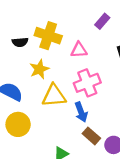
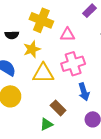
black semicircle: (20, 42) -> (12, 35), moved
blue arrow: (81, 112) -> (84, 92), moved
brown rectangle: (91, 136) -> (58, 108), moved

